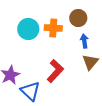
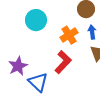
orange cross: (53, 28) -> (69, 35), moved, turned -36

